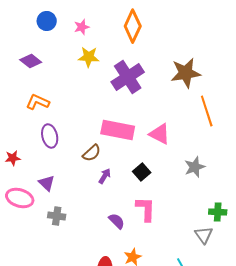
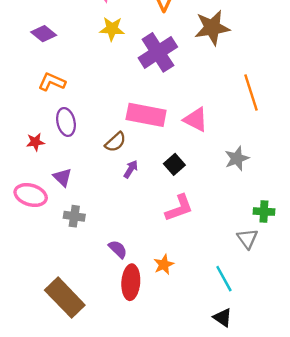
brown star: (186, 73) -> (212, 28), moved
red star: (13, 158) -> (35, 142), moved
pink L-shape: (146, 209) -> (179, 208), turned 68
purple semicircle: (117, 221) -> (118, 249), moved

